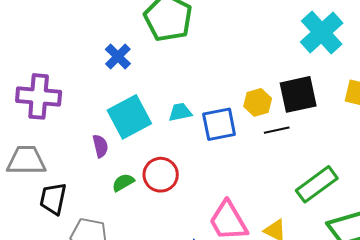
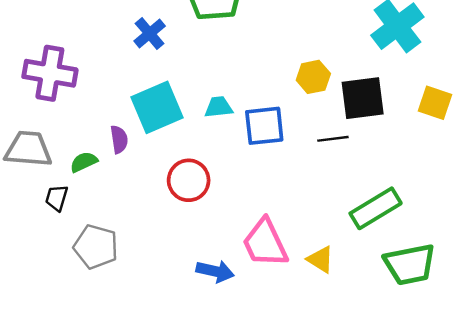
yellow hexagon: (258, 102) -> (313, 77), moved
green semicircle: (123, 182) -> (84, 162), moved
black trapezoid: (53, 199) -> (57, 198), size x0.7

